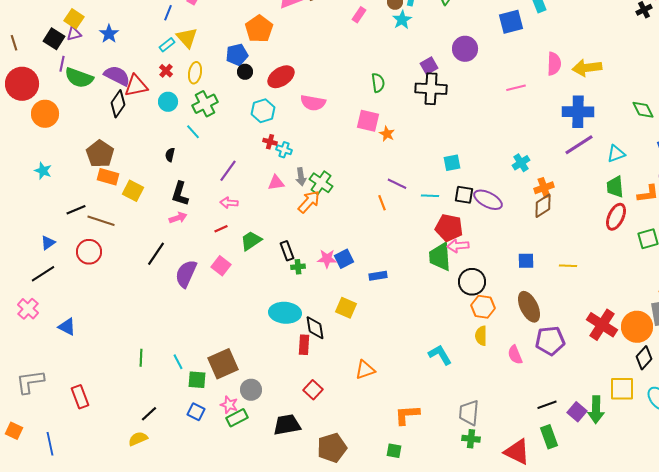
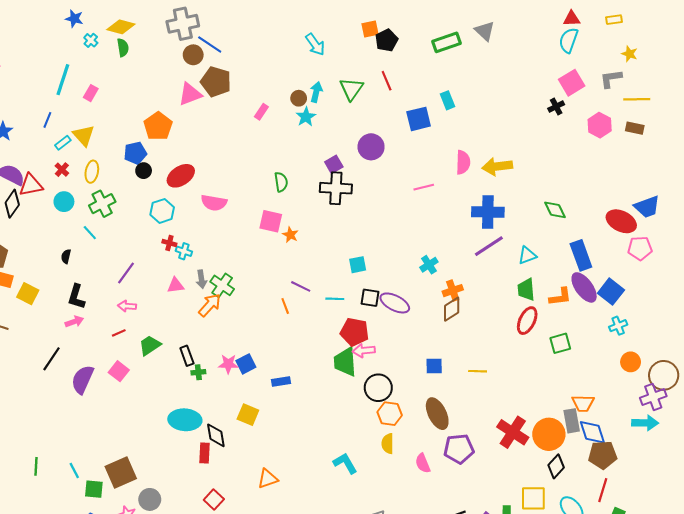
blue line: (168, 13) -> (47, 120), moved

